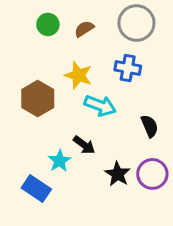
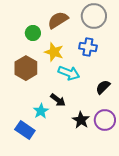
green circle: (48, 24) -> (33, 33), moved
brown semicircle: (84, 29) -> (58, 20), size x1.5
black semicircle: (150, 126) -> (103, 87), turned -112

